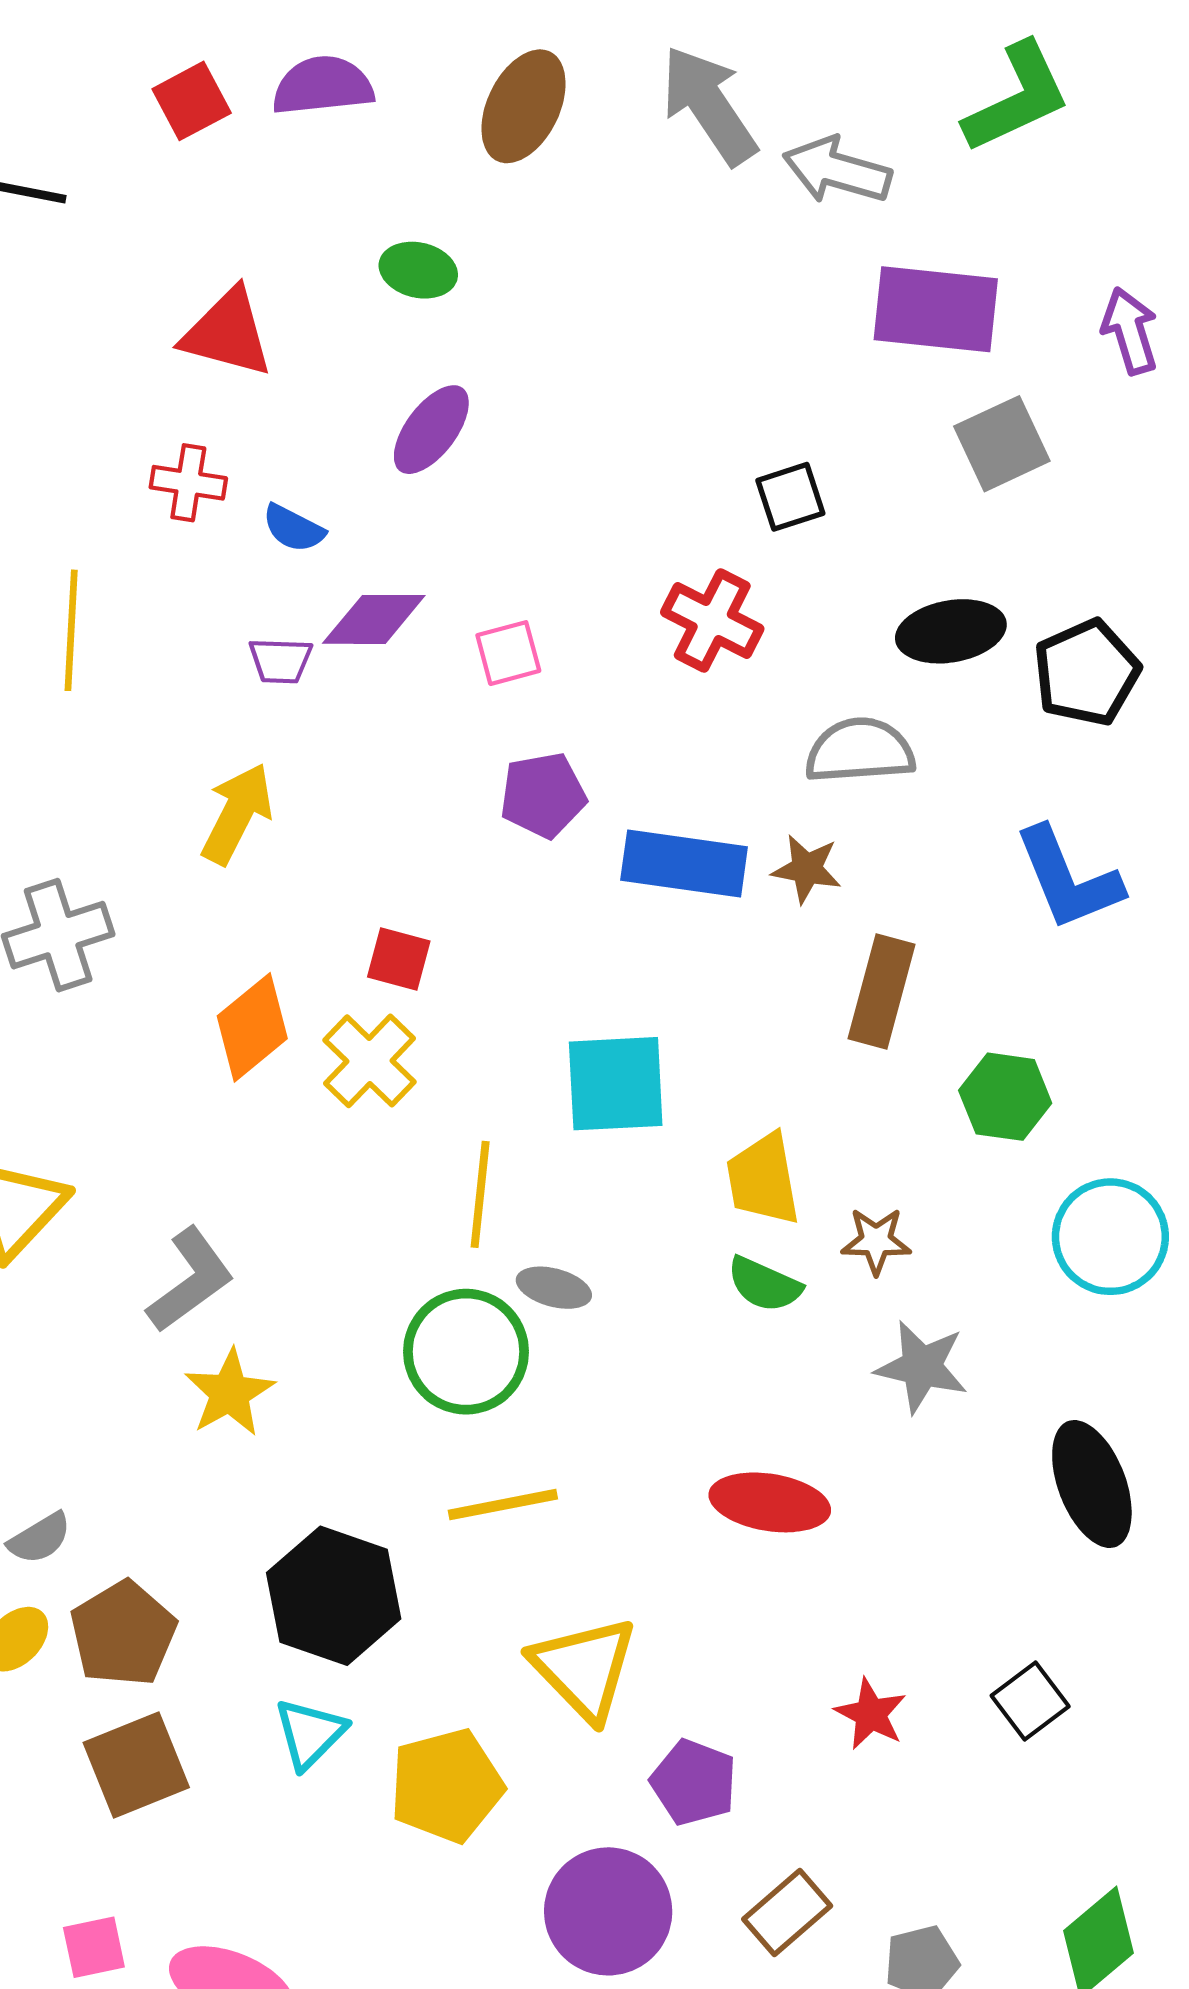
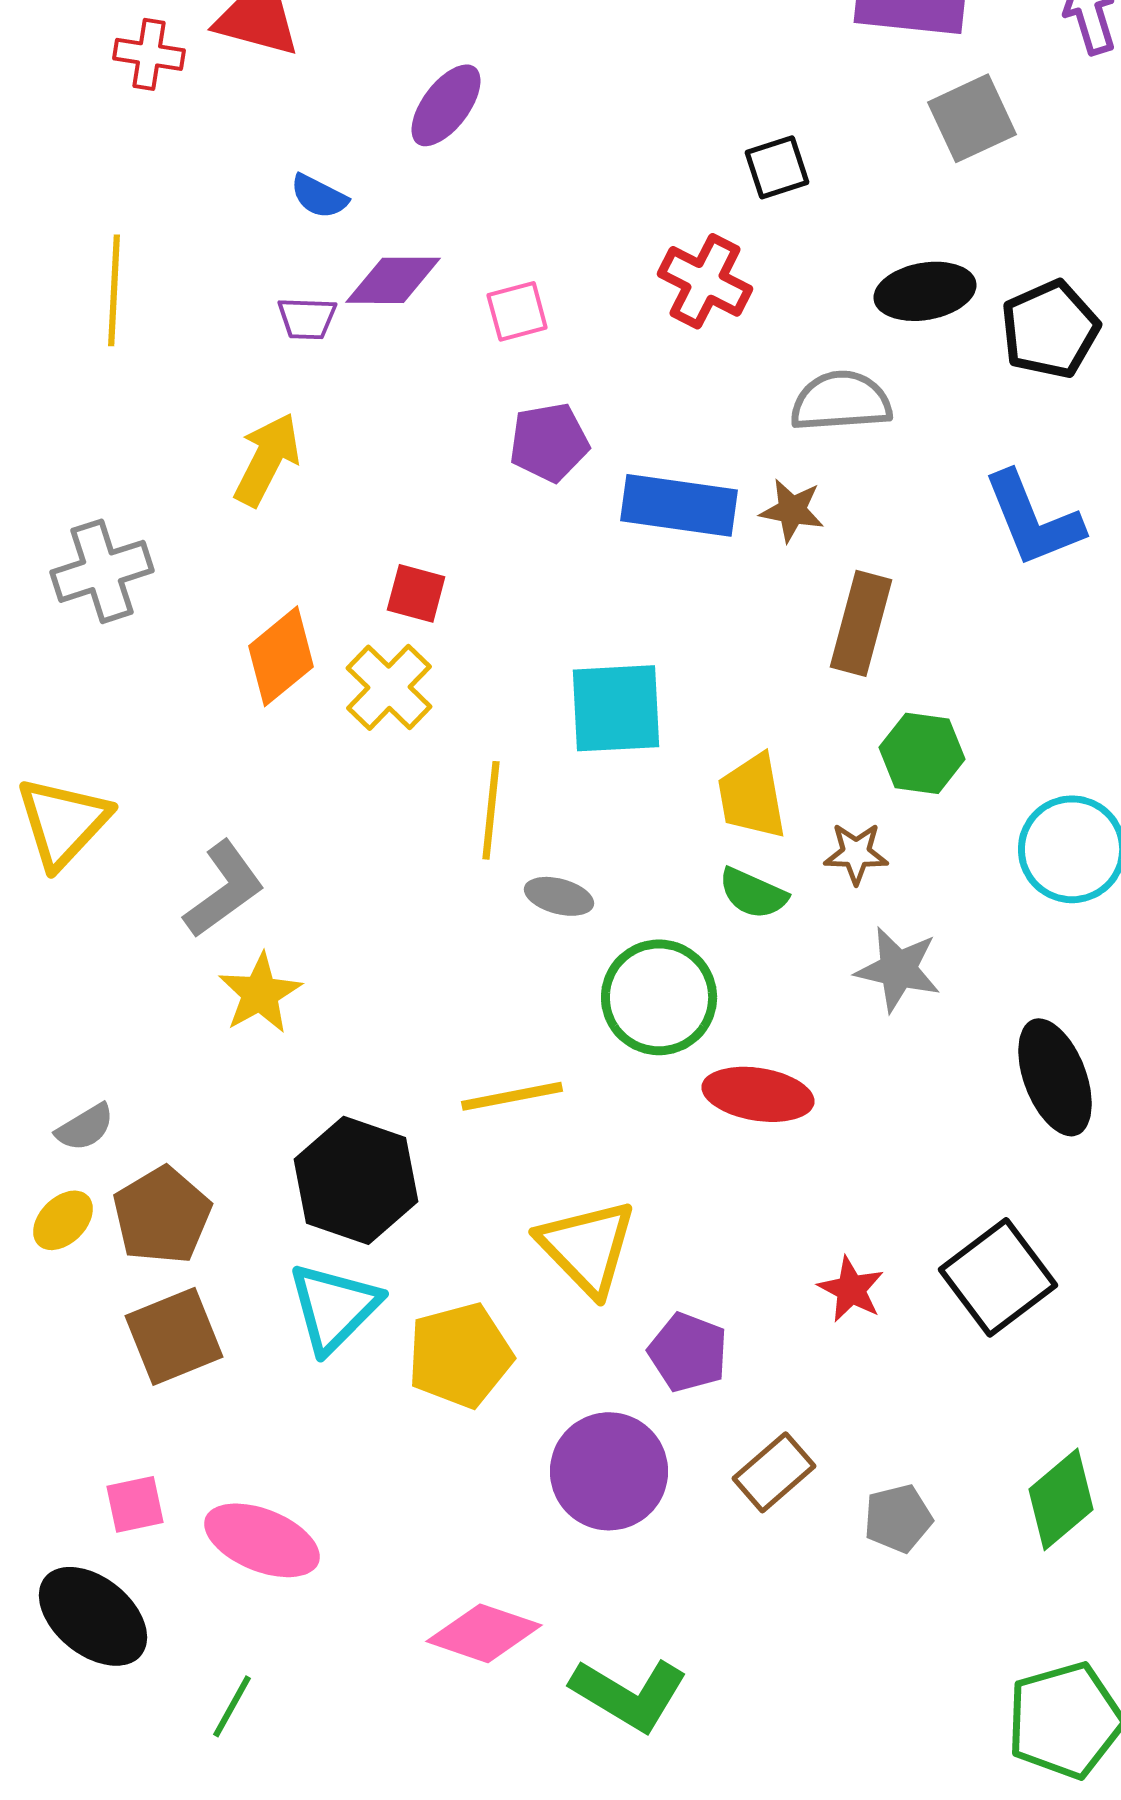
red cross: (188, 483) -> (149, 54), moved
green hexagon: (1005, 1097) -> (922, 753), moved
green circle: (466, 1352) -> (659, 997), moved
black square: (1030, 1701) -> (998, 1277), size x1.6
cyan triangle: (310, 1734) -> (334, 1307), size x1.4

